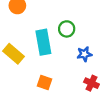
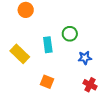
cyan rectangle: (43, 42) -> (48, 45), size x0.7

